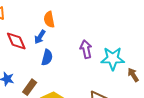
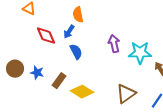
blue semicircle: (47, 57) -> (76, 52), turned -42

